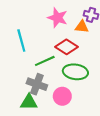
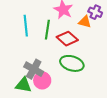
green line: (45, 61) -> (47, 30), moved, turned -66
pink circle: (62, 96) -> (42, 80), moved

